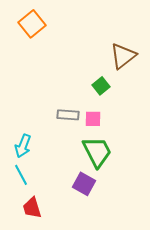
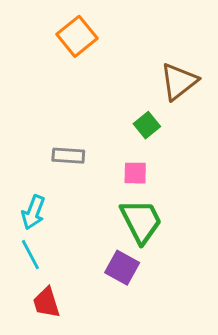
orange square: (32, 24) -> (77, 36), moved
gray rectangle: (68, 115) -> (68, 156), moved

